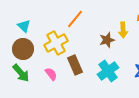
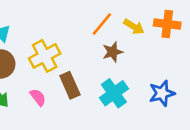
orange line: (75, 19) -> (102, 24), moved
yellow arrow: (123, 30) -> (134, 27), moved, turned -56

